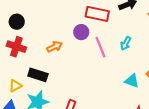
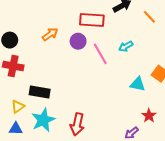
cyan arrow: (126, 43) -> (126, 46), turned 40
orange arrow: (54, 47) -> (50, 34), moved

